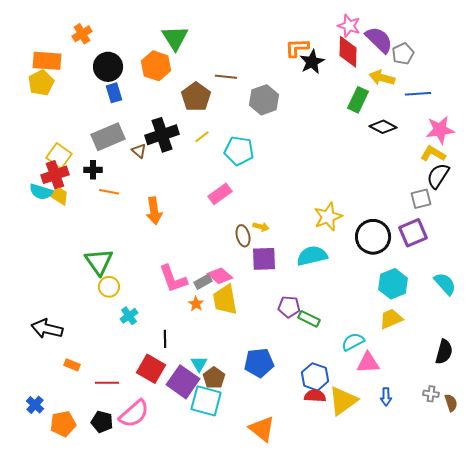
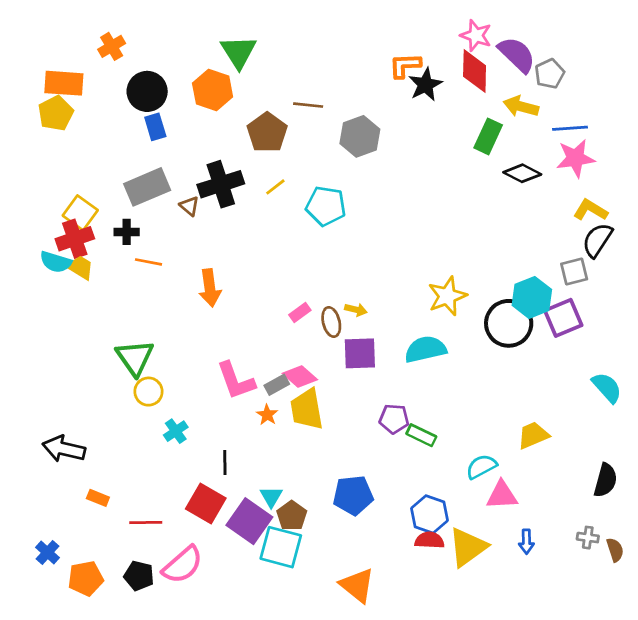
pink star: (440, 130) -> (575, 158), moved
pink rectangle: (220, 194) -> (300, 312), moved, size x0.7
cyan hexagon: (393, 284) -> (532, 297), moved

